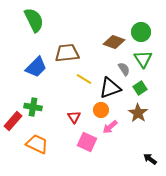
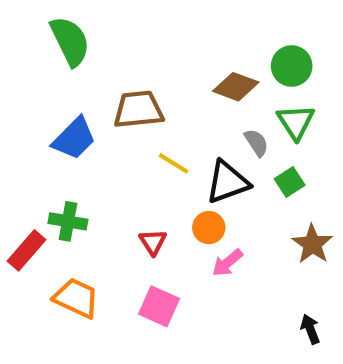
brown star: (138, 113) -> (312, 244), moved
pink square: (87, 142) -> (159, 306), moved
black arrow: (150, 159) -> (310, 329), turned 32

